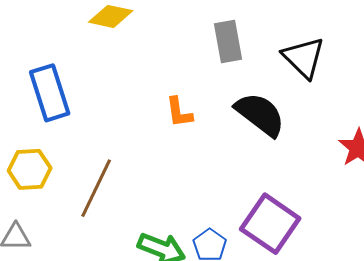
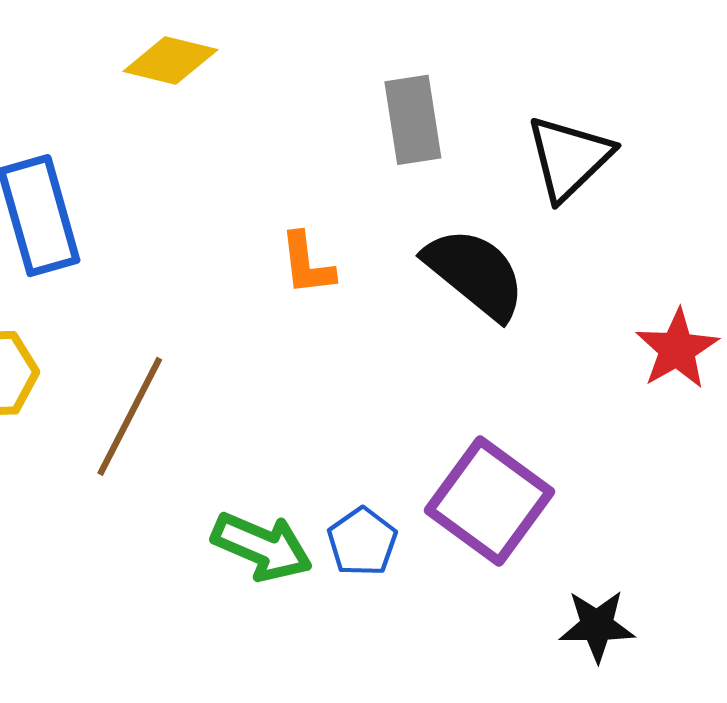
black triangle: (304, 57) -> (569, 158), turned 30

